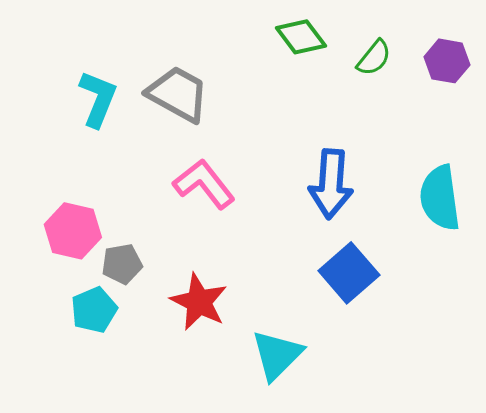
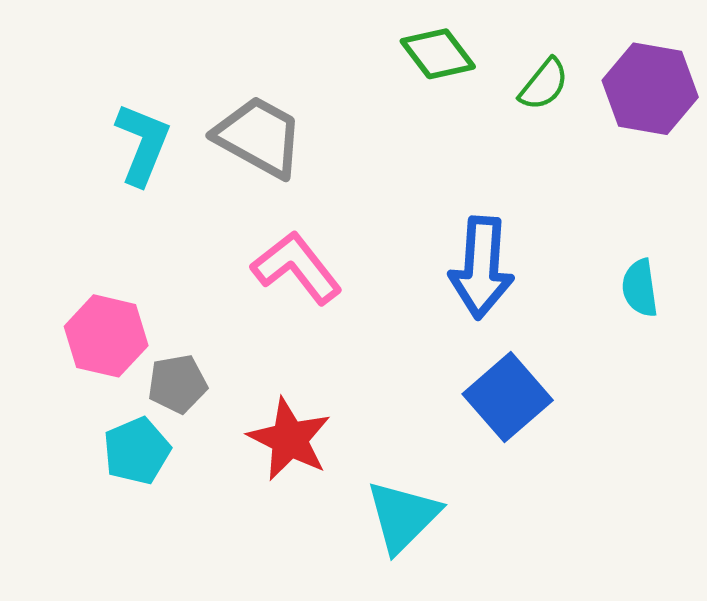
purple hexagon: (447, 61) -> (650, 89), size x1.4
cyan semicircle: (440, 198) -> (640, 288), size x0.6

